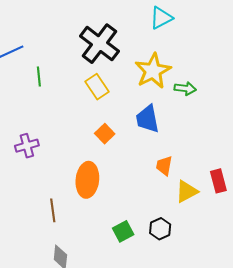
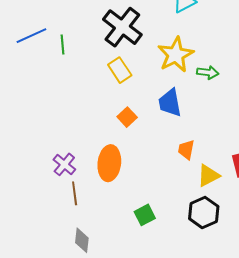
green line: (39, 76) -> (63, 44), moved
purple cross: (27, 146) -> (64, 164), moved, turned -35
black hexagon: (160, 229) -> (204, 212), moved, size x1.4

